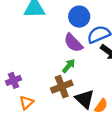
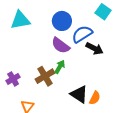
purple cross: (13, 80) -> (13, 79), moved
brown cross: (62, 87) -> (45, 76), moved

